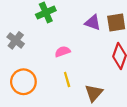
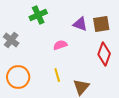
pink semicircle: (63, 52) -> (60, 45), moved

